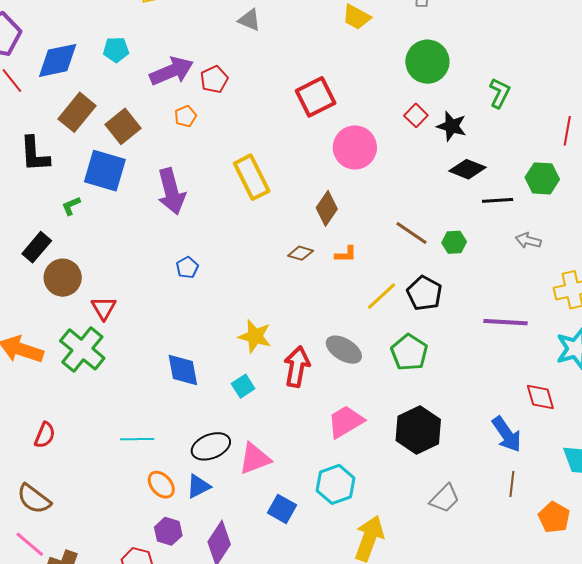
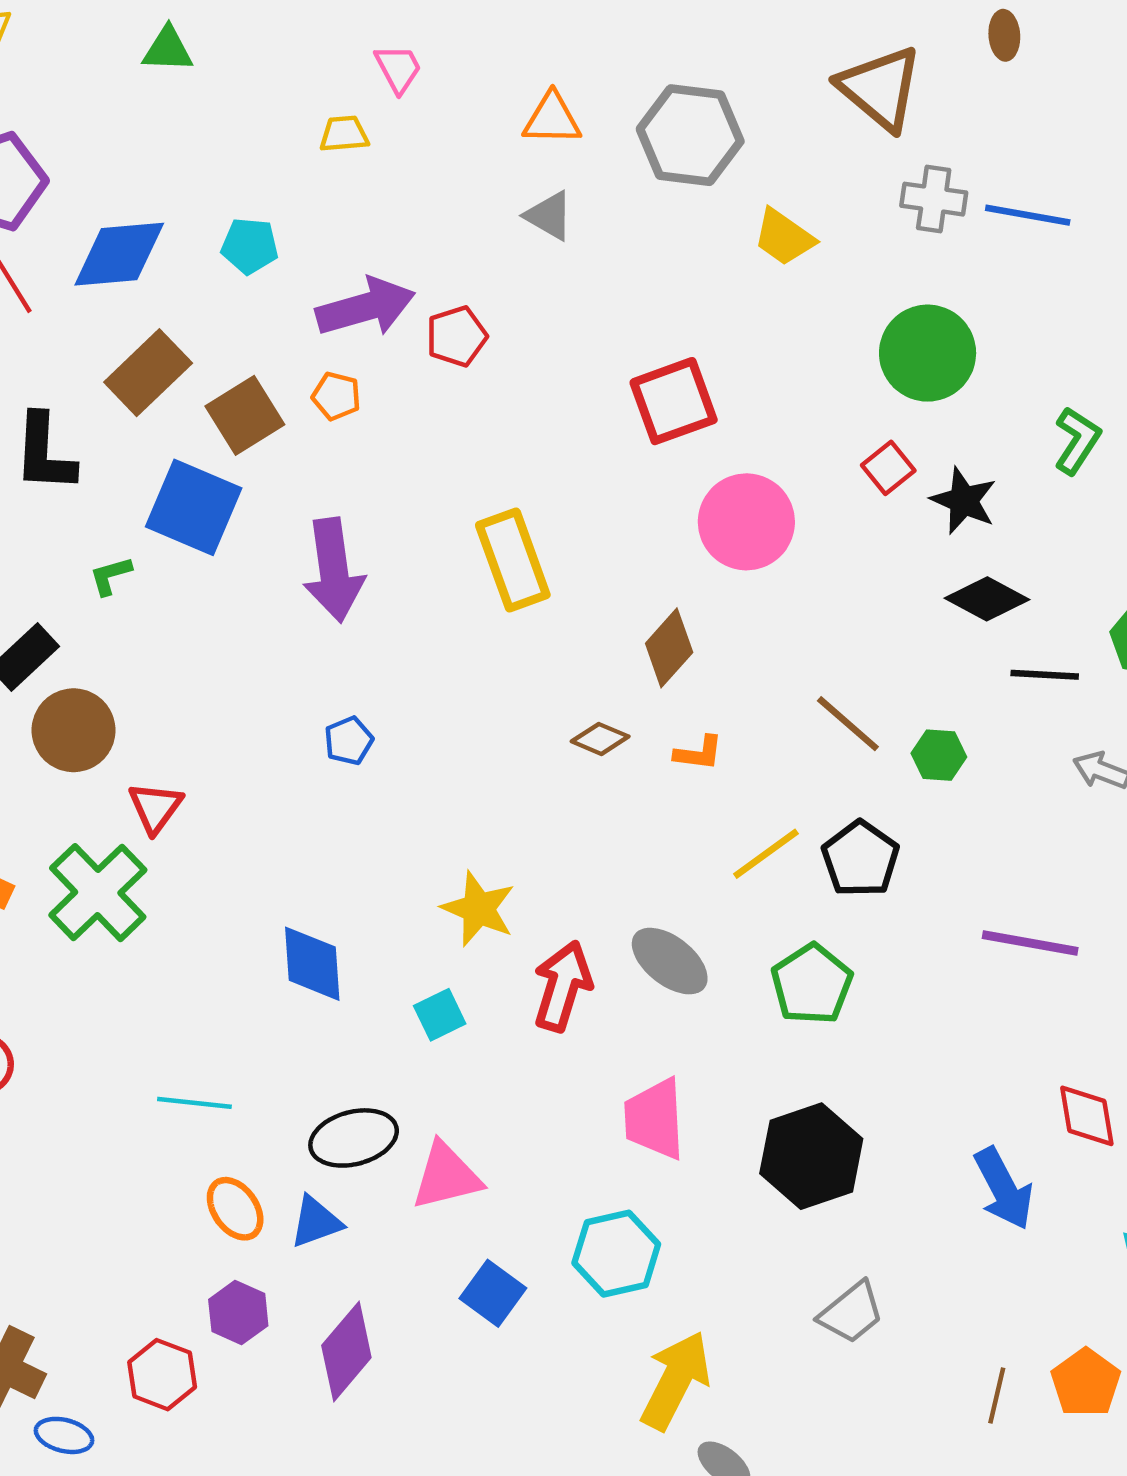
orange pentagon: (185, 116) -> (336, 396), moved, turned 30
pink trapezoid: (346, 422) -> (655, 1119), turned -69
brown line: (512, 484) -> (997, 1396), moved

